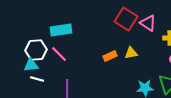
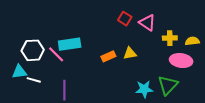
red square: (126, 19) -> (125, 19), size x0.6
cyan rectangle: (61, 30) -> (70, 44), moved
cyan triangle: (31, 65) -> (19, 72), moved

